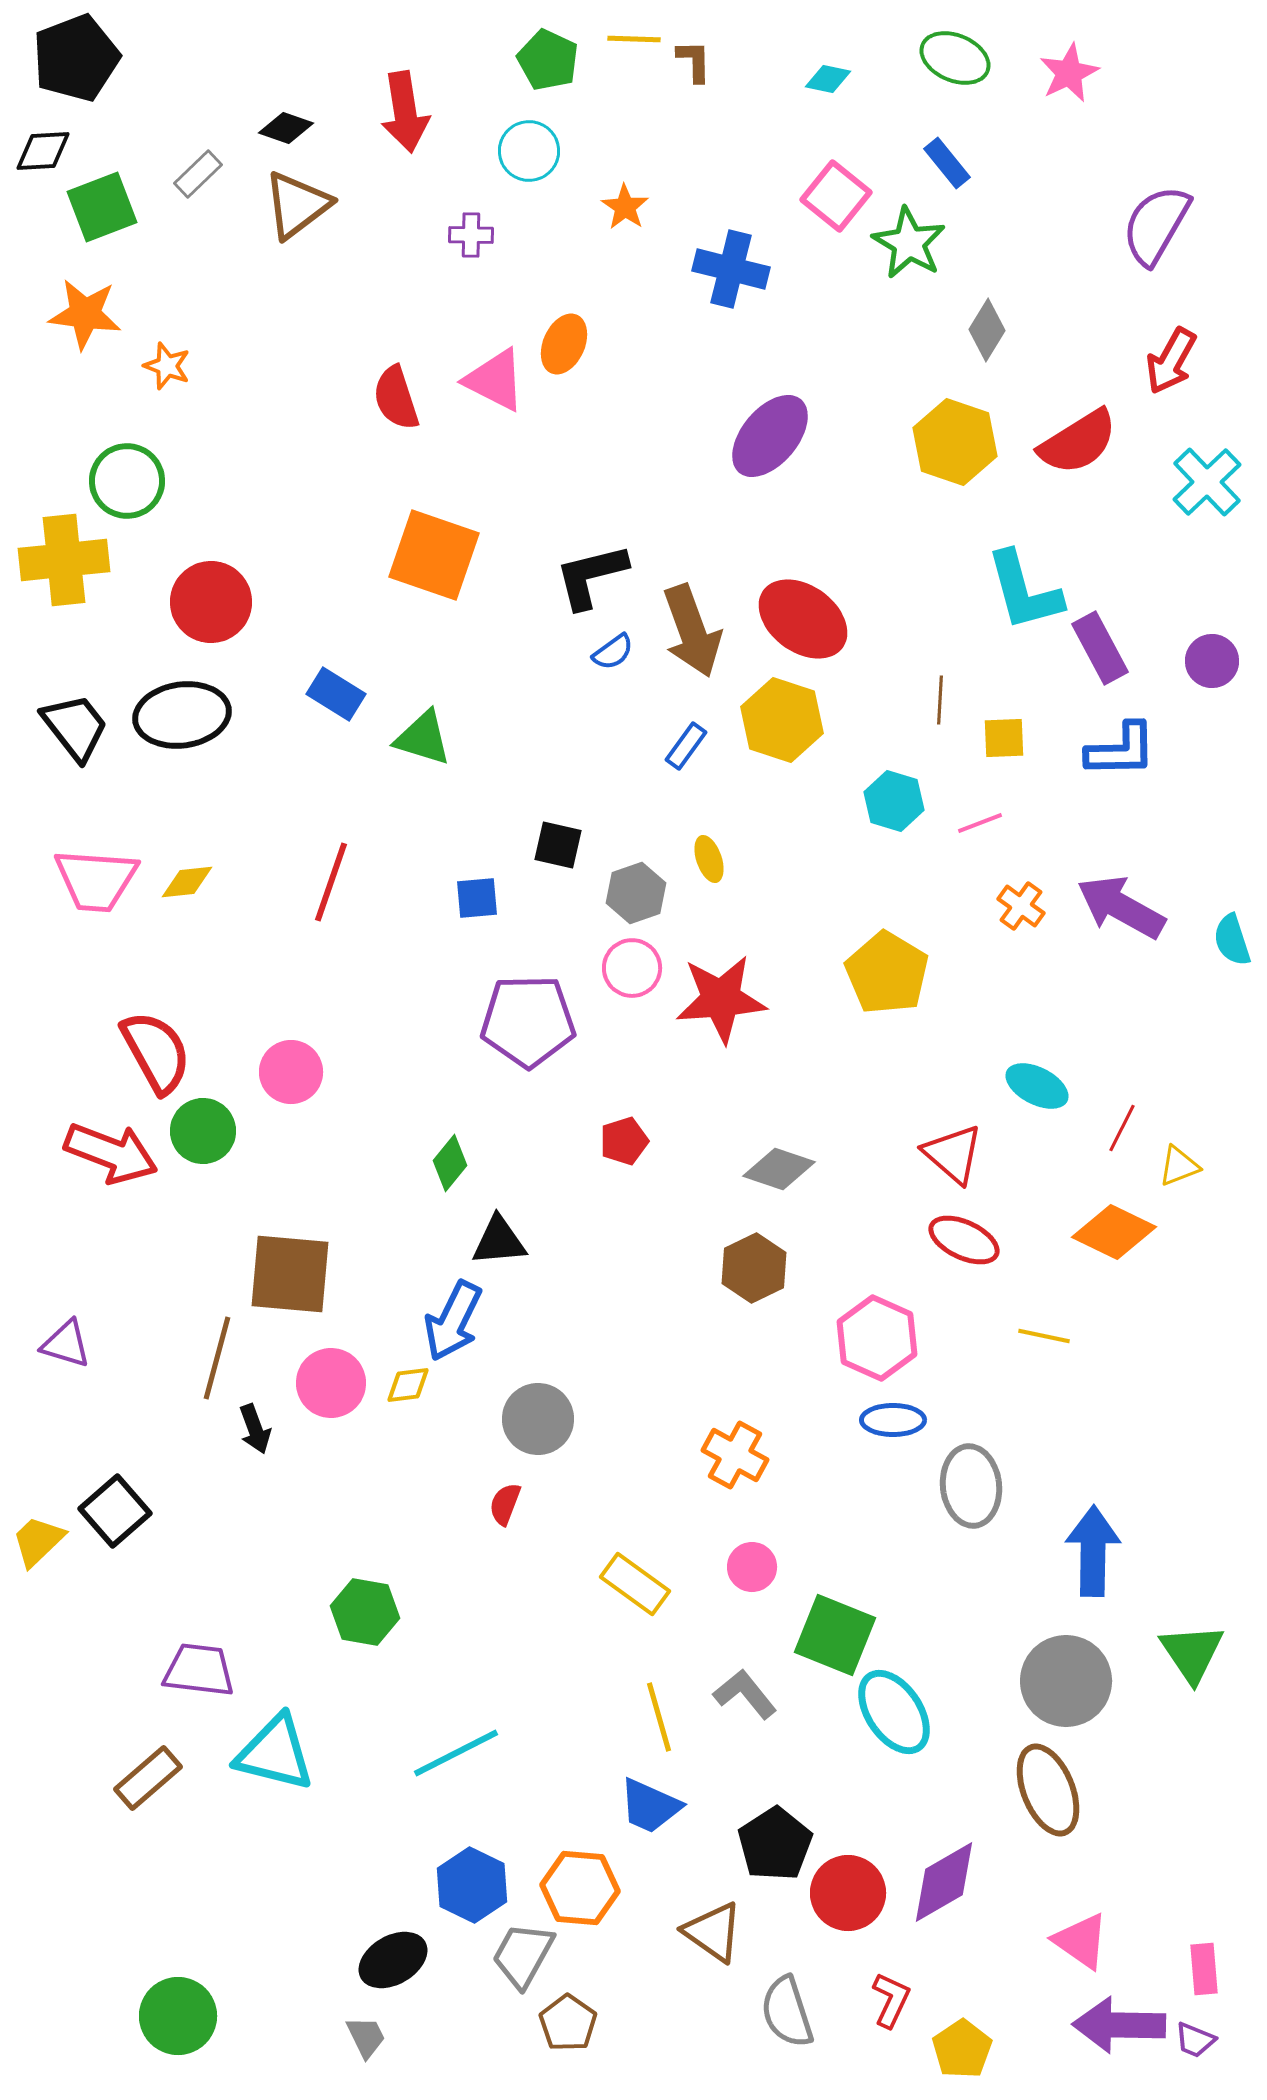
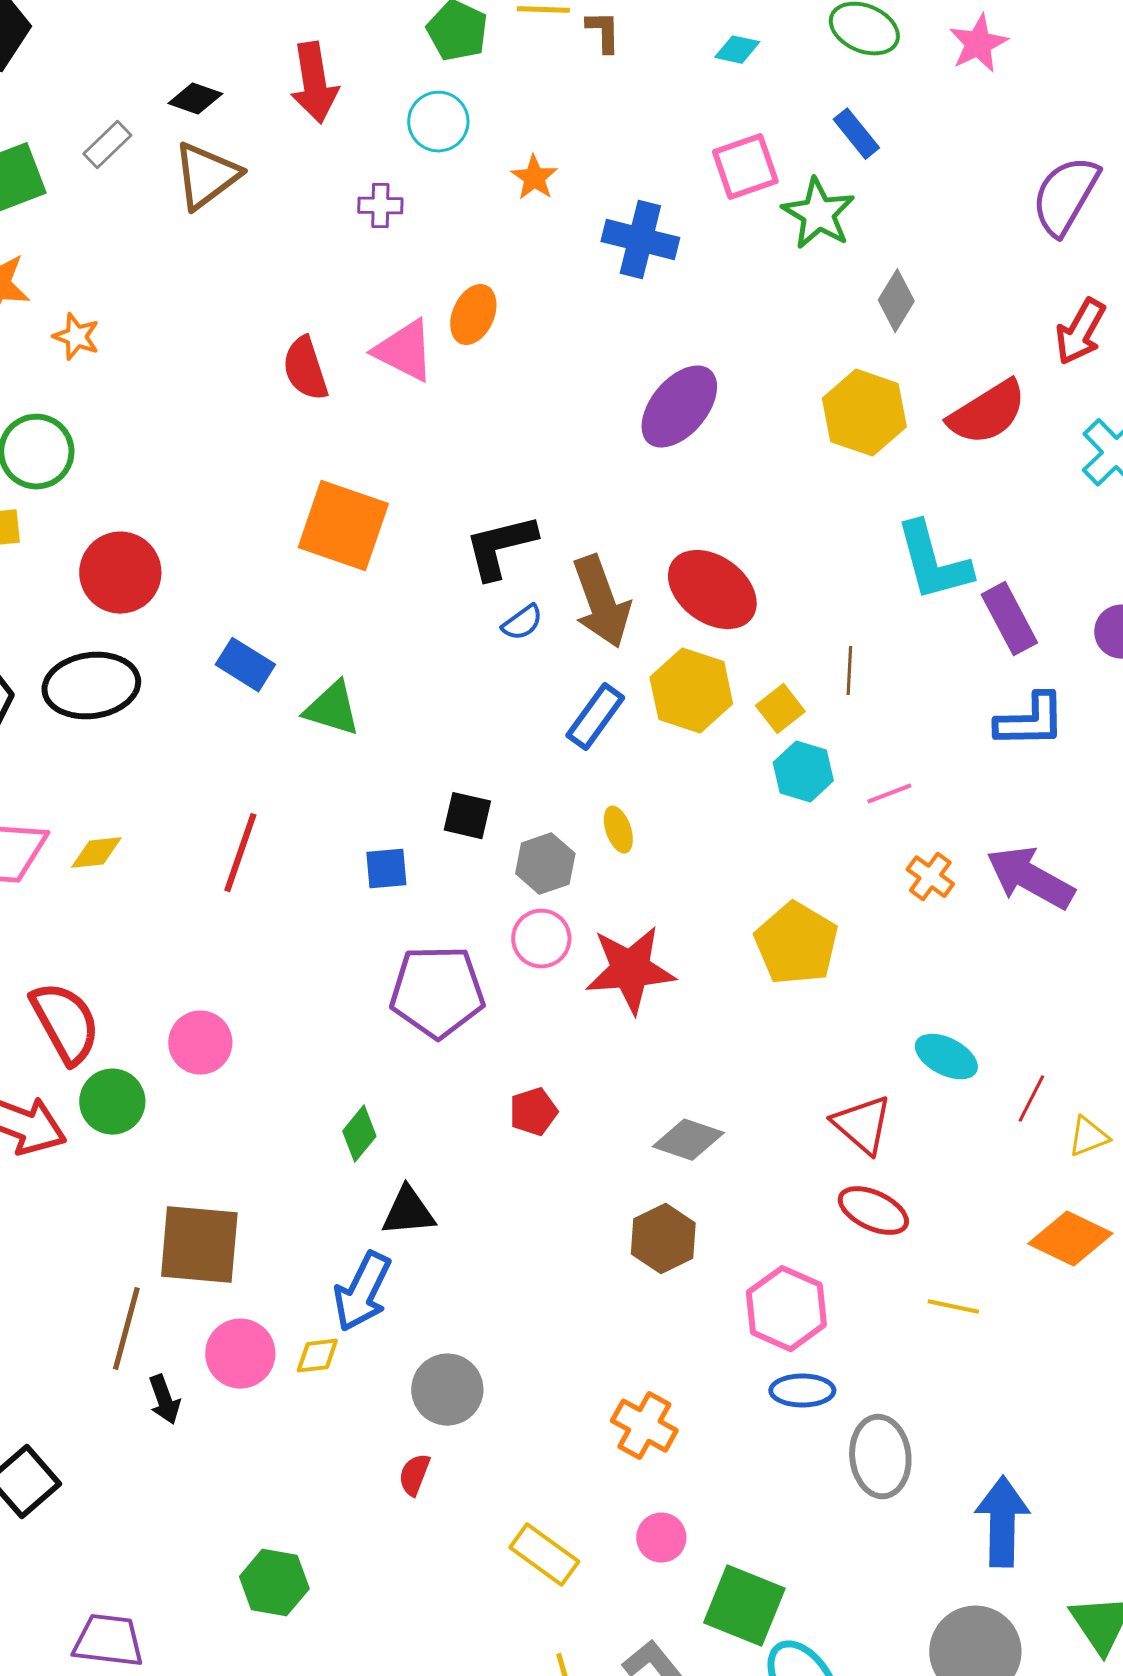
pink square: (836, 196) -> (745, 167), turned 32
yellow square: (1004, 738) -> (780, 709), moved, turned -36
blue rectangle: (686, 746) -> (595, 717), size x1.4
orange diamond: (1114, 1232) -> (1070, 1239), moved

